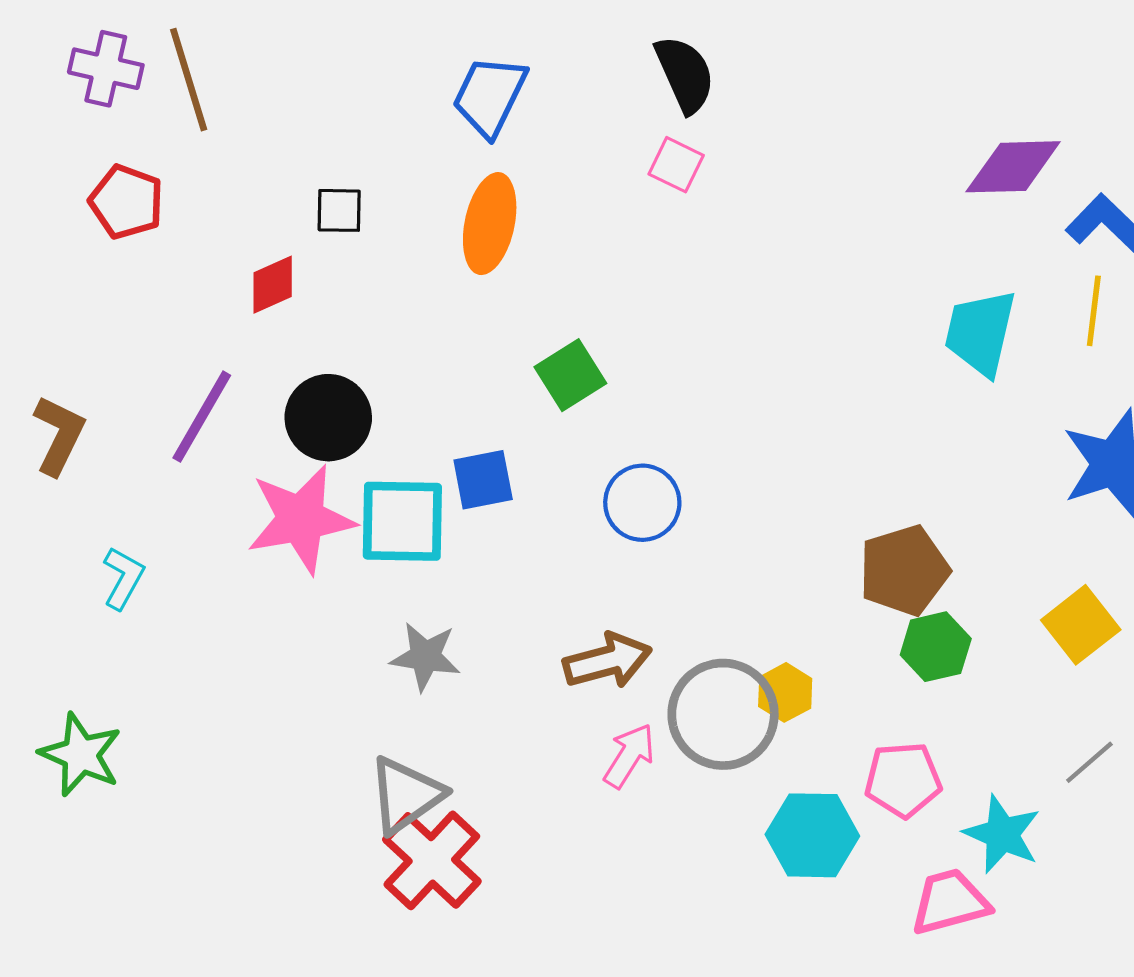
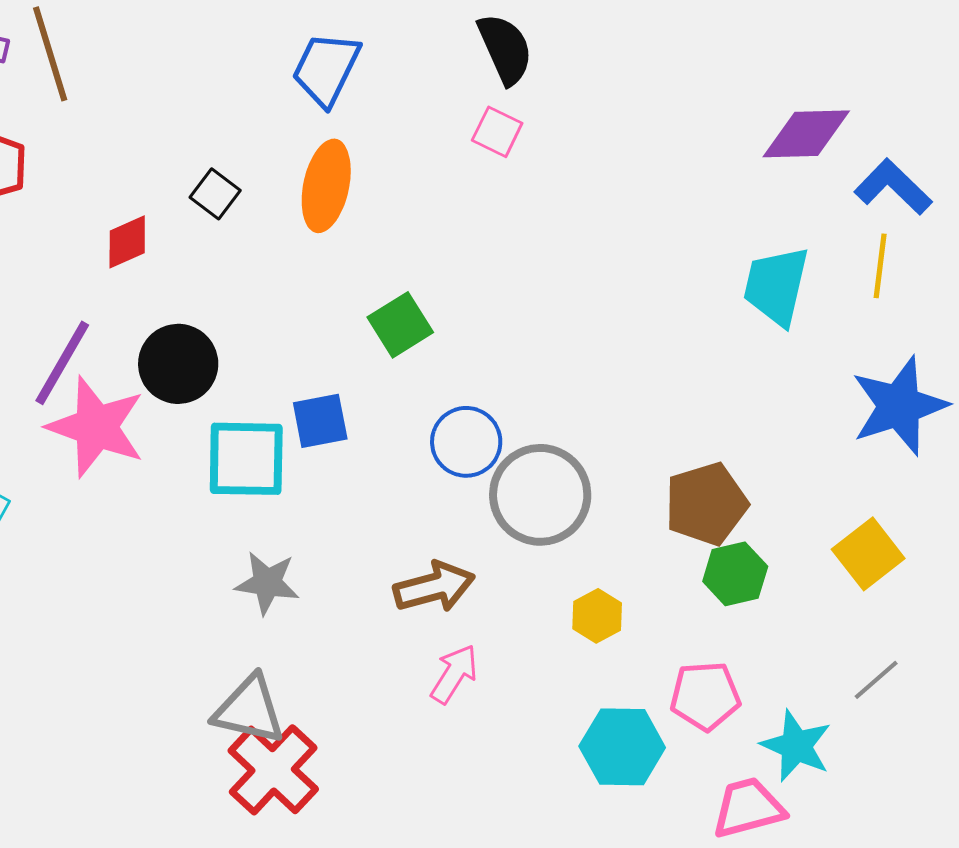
black square: (339, 210) -> (215, 194), moved, turned 36
pink star: (301, 519) -> (96, 427), moved, turned 30
gray circle: (723, 714) -> (540, 495), moved
gray triangle: (406, 795) -> (249, 710), turned 48

